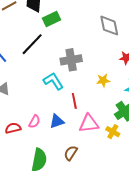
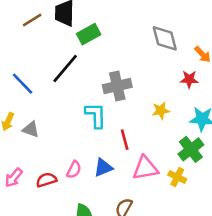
cyan L-shape: (53, 81) -> (96, 115), turned 35

